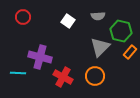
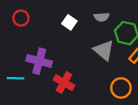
gray triangle: (100, 47) -> (104, 50), turned -35
orange circle: (95, 76) -> (121, 88), moved

